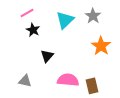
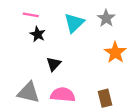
pink line: (27, 13) -> (31, 15), turned 40
pink semicircle: (68, 80) -> (63, 95), moved
gray triangle: (25, 81) -> (29, 92), size x1.5

